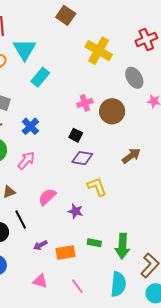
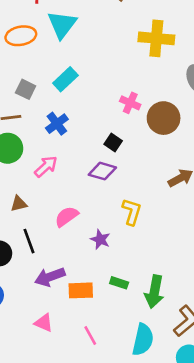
yellow cross: (99, 51) -> (156, 38), turned -32
cyan rectangle: (40, 77) -> (65, 79), moved
pink cross: (85, 103) -> (130, 103), turned 35
purple diamond: (82, 158) -> (102, 171), moved
yellow L-shape: (97, 187) -> (132, 212), turned 30
purple arrow: (40, 245) -> (50, 277), size x1.6

